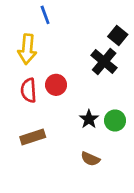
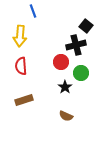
black cross: (104, 62) -> (76, 45), turned 36
red circle: (56, 85) -> (61, 62), moved
green circle: (115, 121) -> (81, 73), moved

